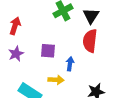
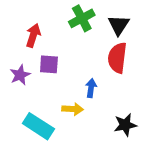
red arrow: (15, 26) -> (33, 35), moved
purple square: (48, 51) -> (49, 64), moved

